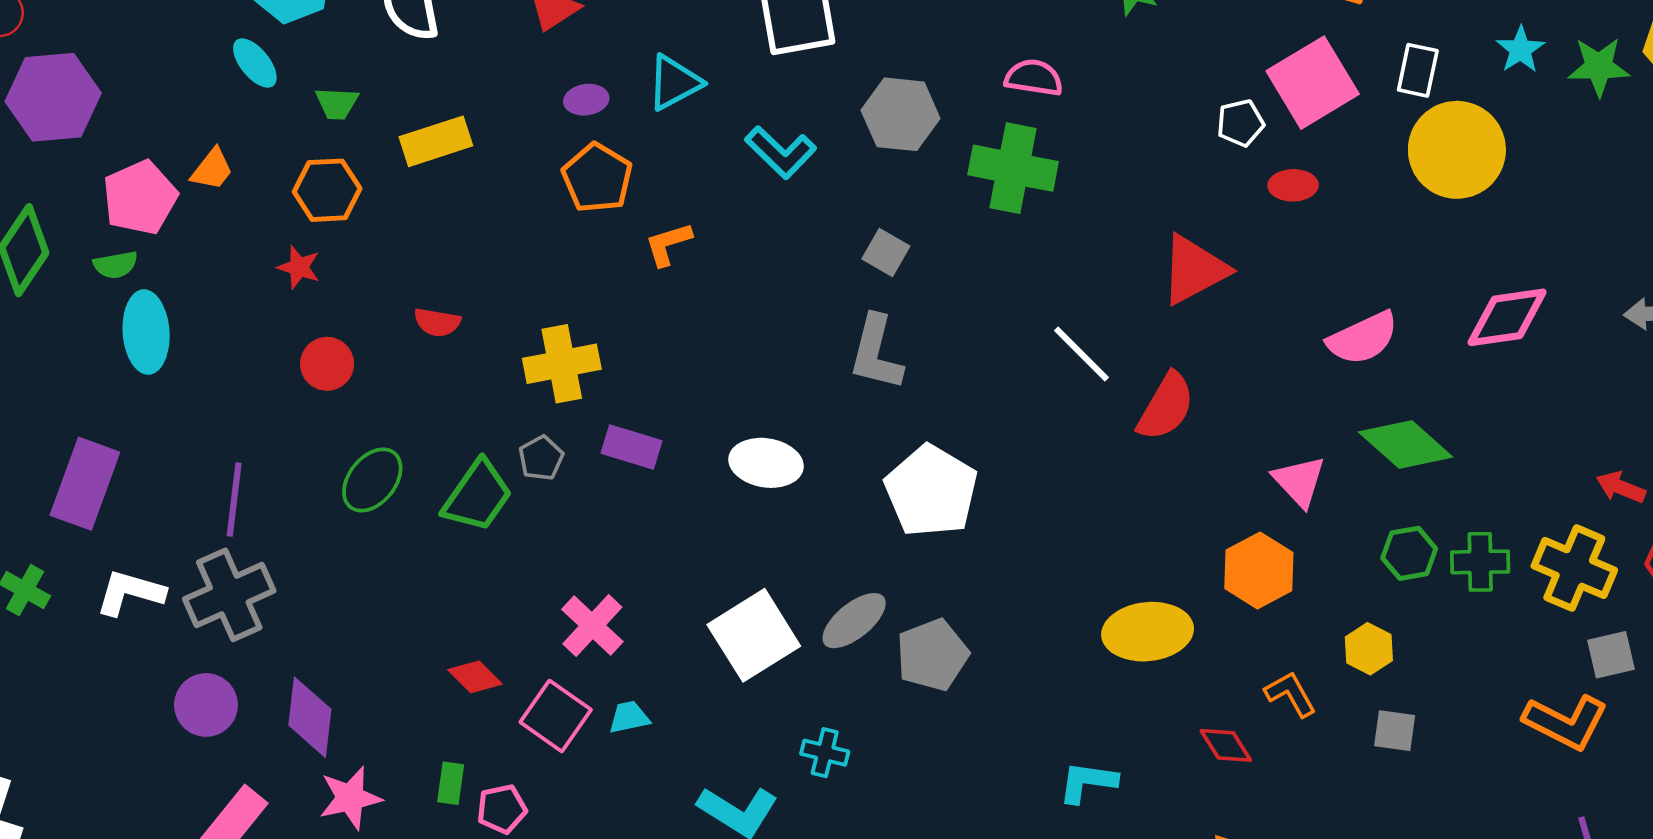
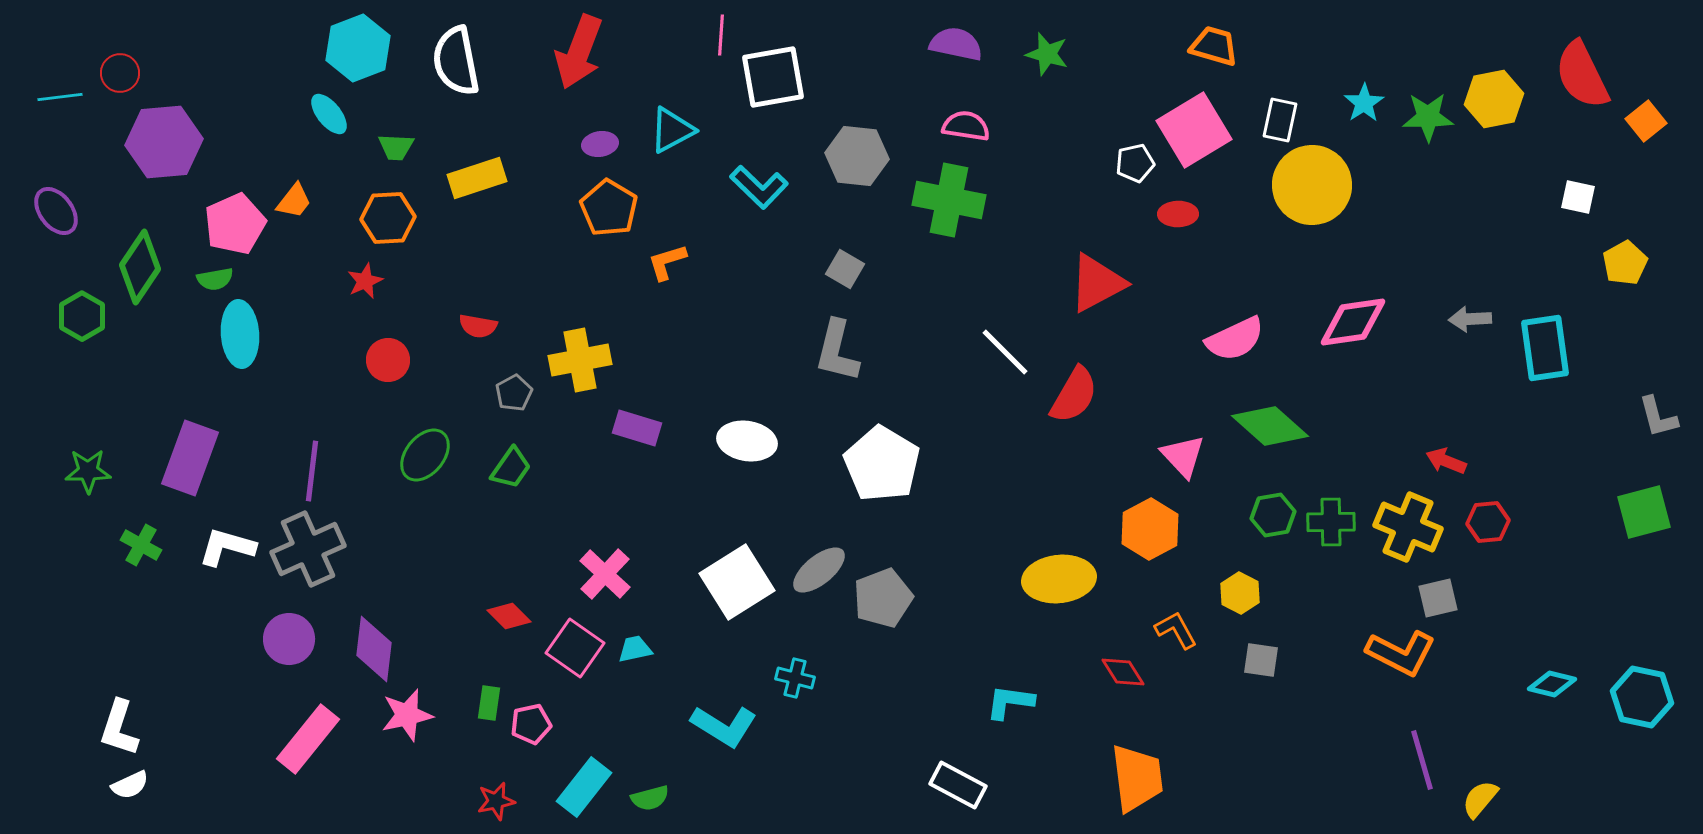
red star: (299, 267) -> (365, 281), turned 30
gray pentagon: (541, 458) -> (514, 393), moved
green trapezoid: (477, 496) -> (511, 468), size x0.7

